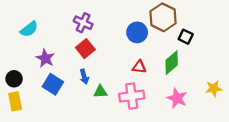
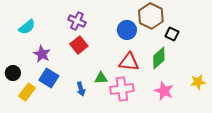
red triangle: (139, 67) -> (129, 62), size x1.5
blue arrow: (84, 77) -> (81, 89), moved
green triangle: (100, 92) -> (101, 78), moved
yellow rectangle: (15, 101) -> (27, 92), moved, turned 48

